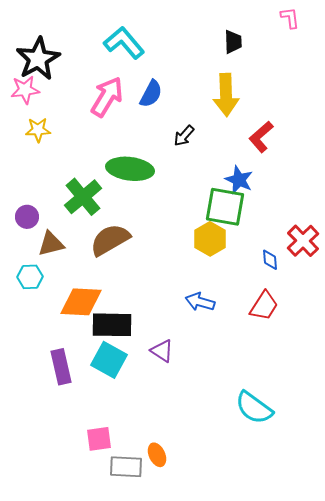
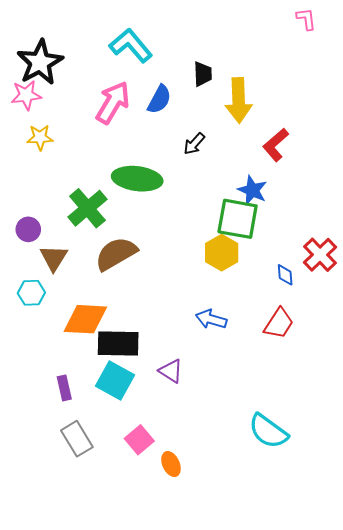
black trapezoid: (233, 42) -> (203, 74), moved
brown triangle: (51, 244) -> (54, 258), turned -44
purple rectangle: (61, 367) -> (64, 388), size x0.7
pink square: (99, 439) -> (139, 440), moved, turned -32
orange ellipse: (157, 455) -> (171, 464), moved
gray rectangle: (126, 467) -> (77, 439), moved, turned 56

